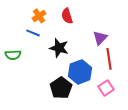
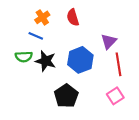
black star: (59, 48) -> (46, 61), moved
green semicircle: (13, 55) -> (24, 57), moved
blue hexagon: (80, 72) -> (80, 60), moved

